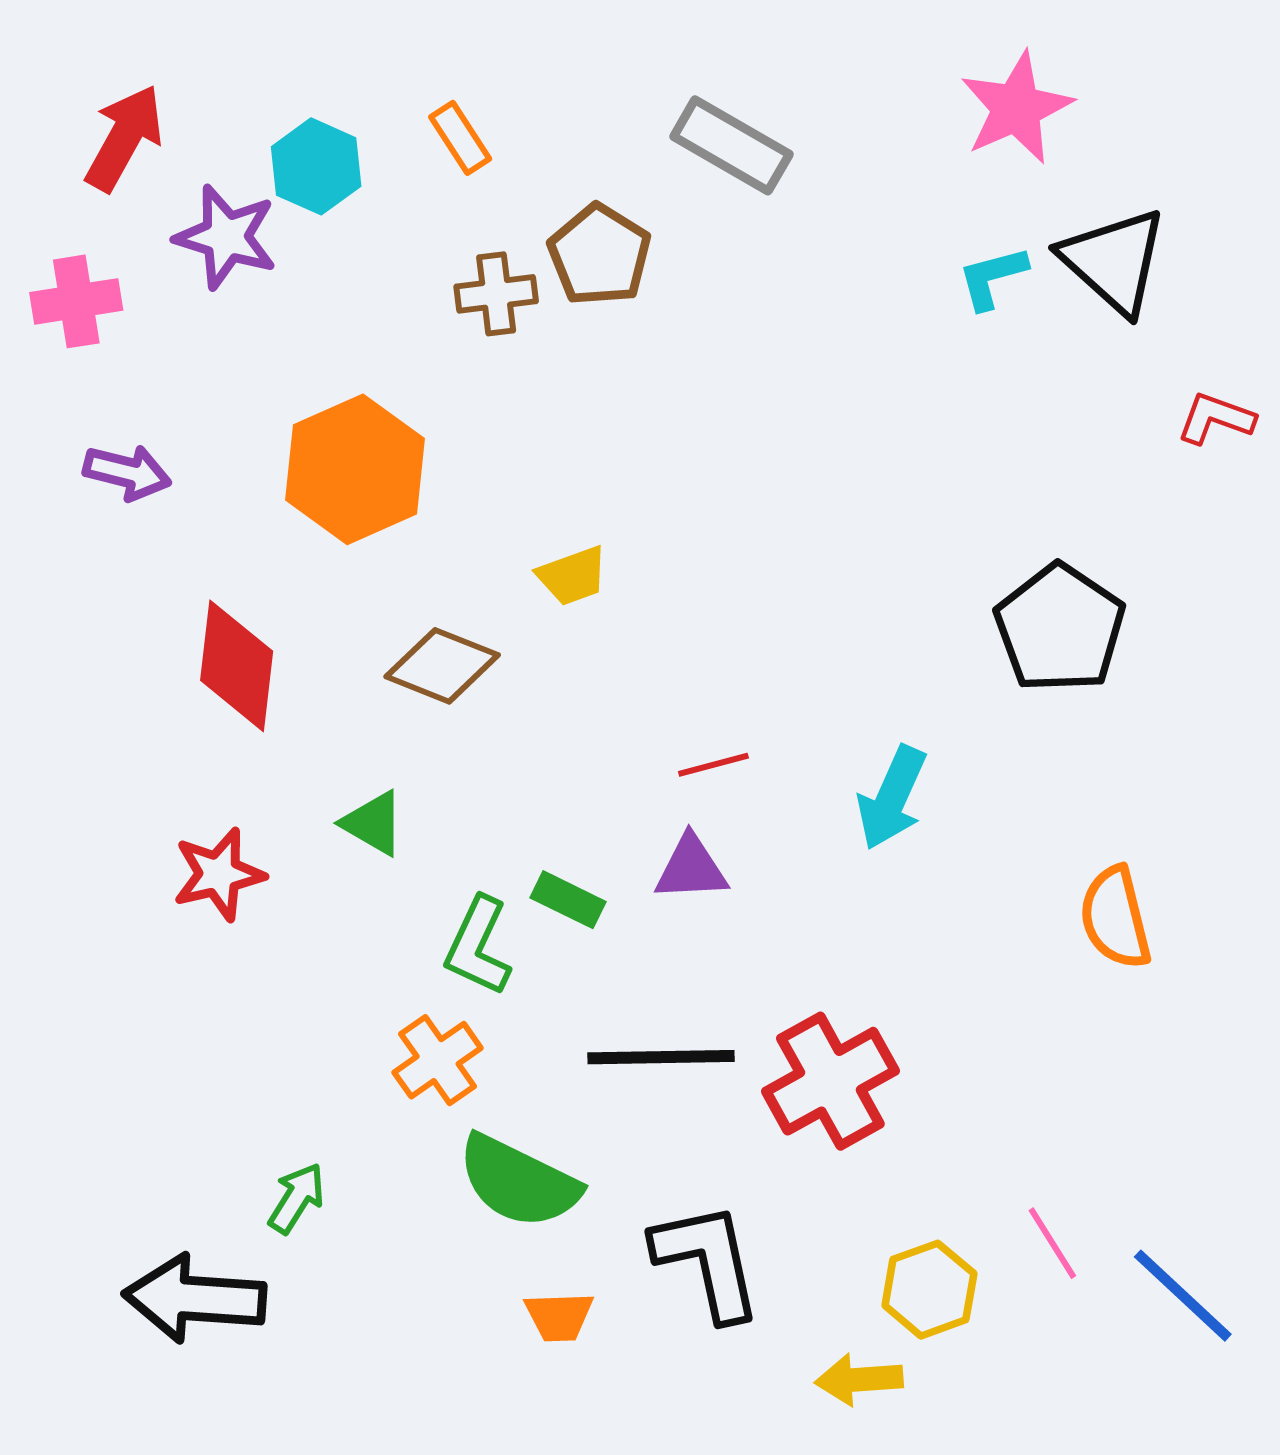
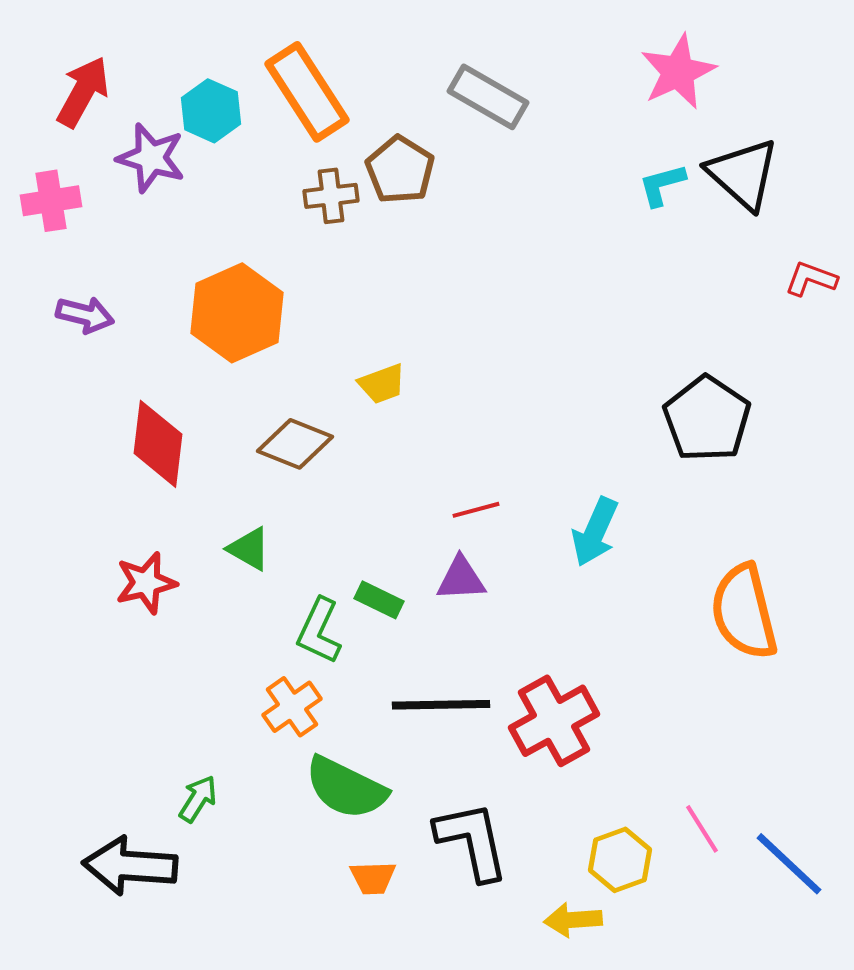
orange rectangle: (460, 138) -> (307, 92), size x2.0
orange semicircle: (1115, 918) -> (744, 612), size x1.4

